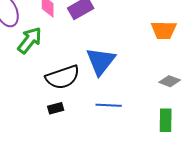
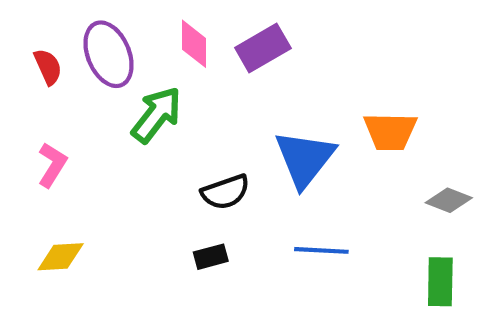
orange trapezoid: (164, 30) -> (390, 131), moved
black semicircle: (63, 77) -> (225, 192), size x0.7

